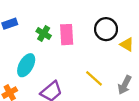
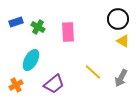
black circle: (106, 29) -> (118, 19), moved
green cross: (44, 33) -> (38, 27), moved

